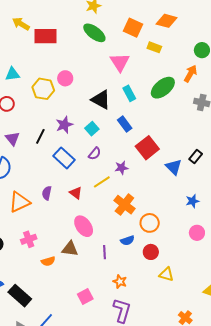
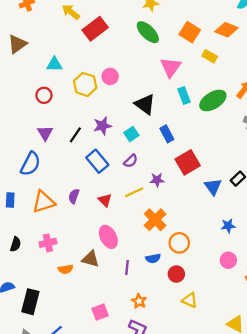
red rectangle: (45, 36) -> (95, 29), turned -45
cyan rectangle: (129, 93) -> (184, 95), moved
black rectangle: (20, 296) -> (30, 302), turned 55

